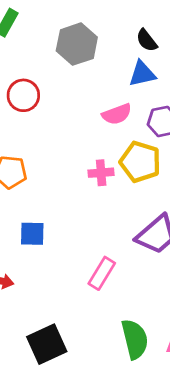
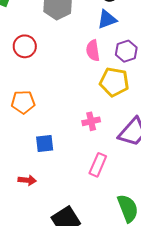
pink semicircle: (117, 114) -> (93, 50), turned 110
pink cross: (101, 173) -> (91, 121), moved

